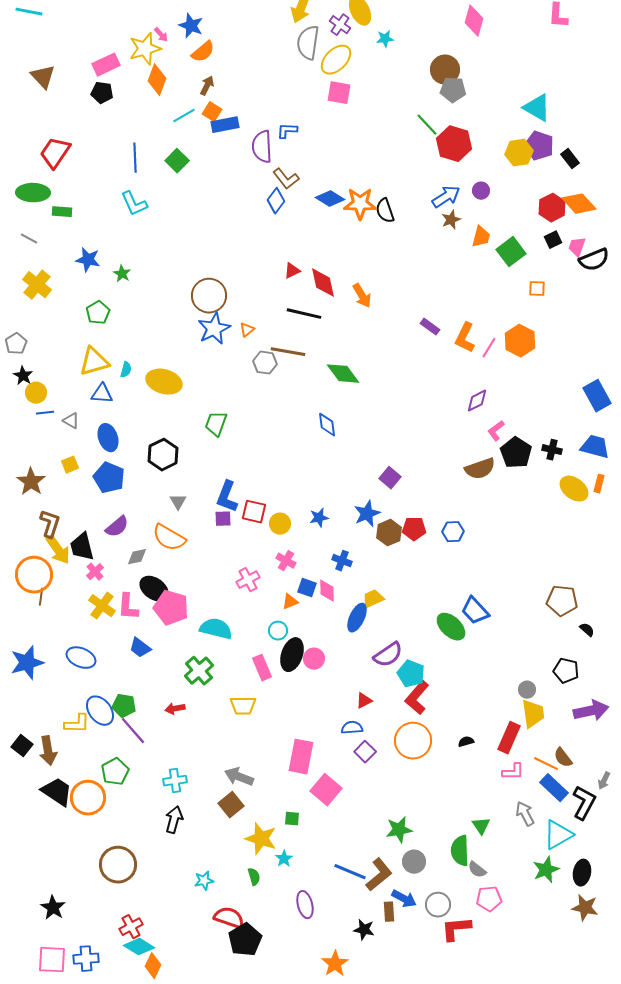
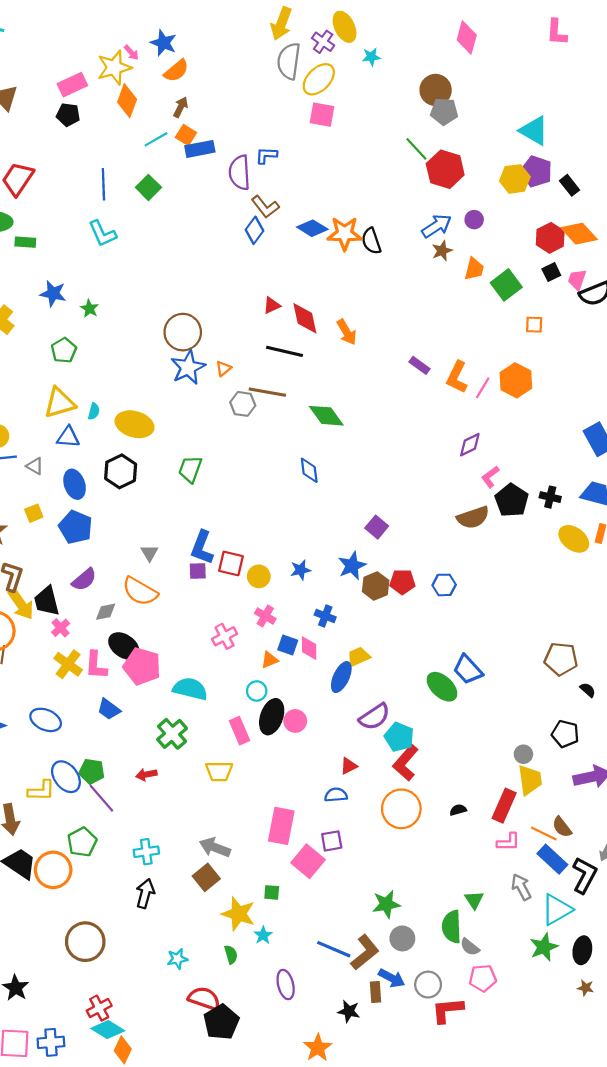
black hexagon: (163, 455) -> (121, 471), moved
purple square: (365, 752) -> (332, 841), moved, turned 35
brown star: (585, 908) -> (586, 988), size x0.6

